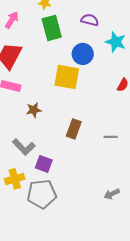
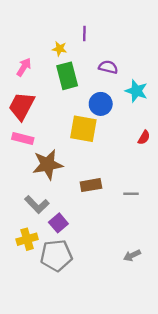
brown star: (34, 110) -> (48, 165), size x1.8
brown rectangle: (74, 129) -> (91, 185), turned 60
purple square: (44, 164) -> (58, 223), turned 30

